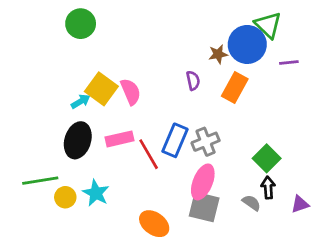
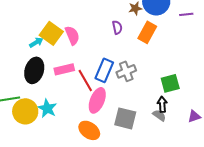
green square: (267, 158) -> (170, 83), turned 30
pink ellipse: (203, 182) -> (97, 100), moved
black arrow: (268, 188) -> (162, 104), moved
yellow circle: (65, 197) -> (25, 111), size x1.6

